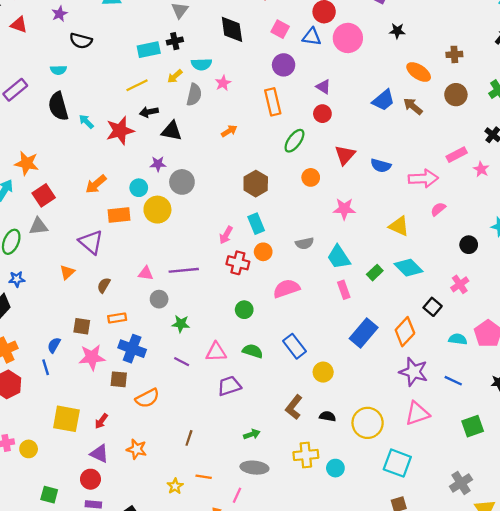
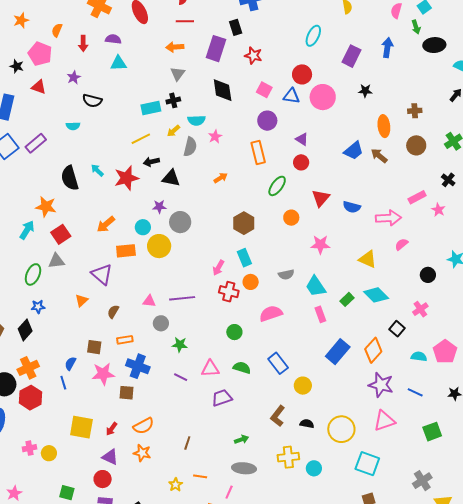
orange ellipse: (419, 72) -> (384, 126), turned 50
black semicircle: (58, 106) -> (70, 178), moved
orange semicircle: (147, 398) -> (143, 426), moved

